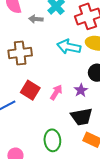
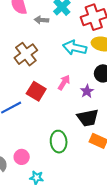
brown cross: (20, 53) -> (26, 54), turned -30
pink arrow: (56, 92) -> (64, 82), moved

